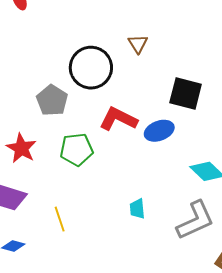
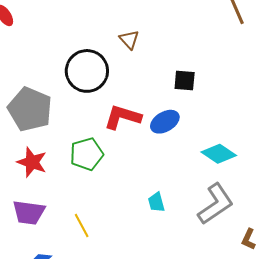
black square: (186, 93) -> (185, 81), size x0.7
gray pentagon: (52, 100) -> (30, 109), moved, size x1.4

